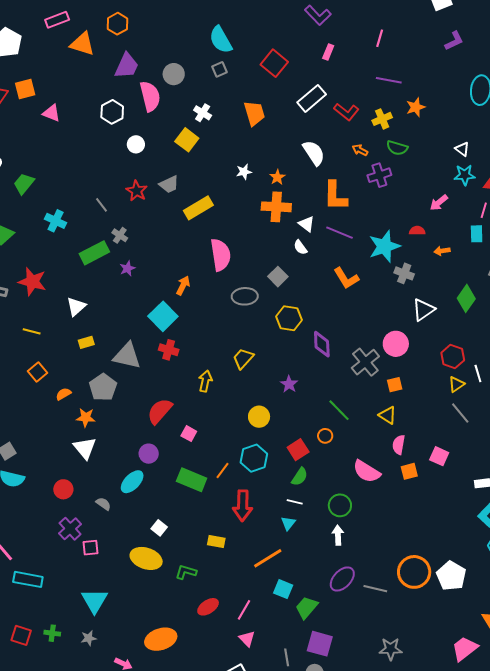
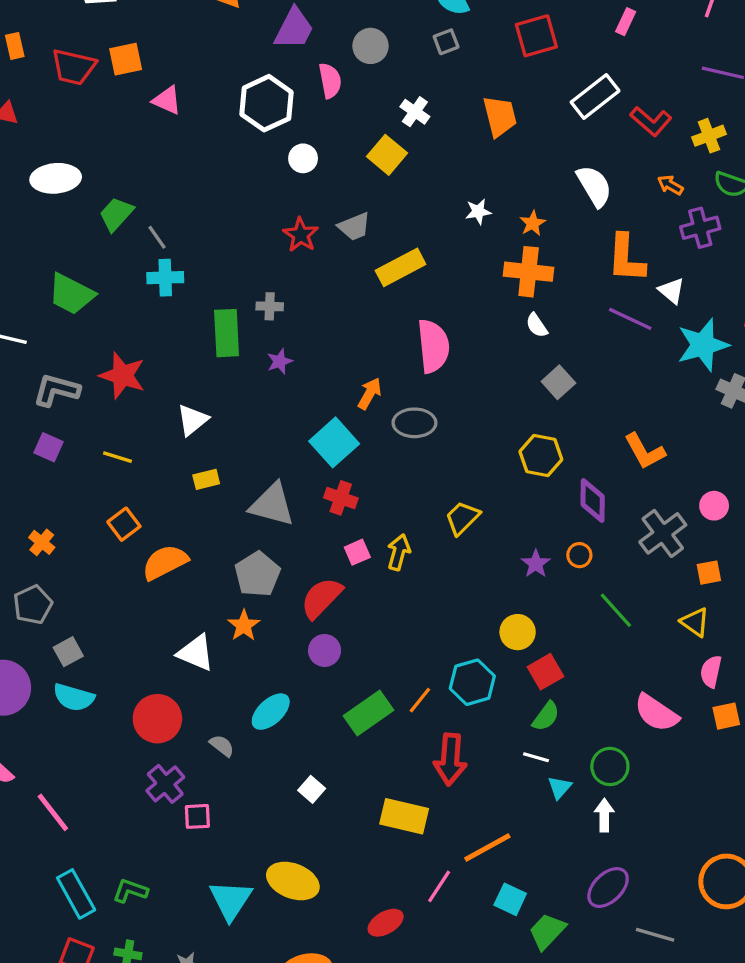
red square: (274, 63) -> (536, 36), turned 32
pink semicircle: (150, 96) -> (330, 81), size x0.7
white hexagon: (112, 112) -> (267, 103), size x1.4
gray line: (102, 205) -> (157, 237), moved
cyan cross: (56, 221) -> (165, 278), turned -30
white triangle: (307, 224) -> (671, 291), moved
gray cross: (120, 235) -> (270, 306), turned -35
white semicircle: (300, 247) -> (537, 325), moved
green rectangle: (94, 253) -> (227, 333), turned -68
gray square: (278, 277) -> (558, 382), moved
orange L-shape: (346, 278) -> (645, 451), moved
gray ellipse: (245, 296) -> (414, 423), moved
pink circle: (396, 344) -> (714, 506), size x0.7
gray pentagon: (103, 387) -> (257, 574), moved
orange semicircle: (63, 394) -> (165, 562), size x1.8
yellow circle: (259, 417) -> (518, 632), moved
orange star: (86, 418) -> (244, 625), moved, turned 30
pink square: (189, 434) -> (357, 552), moved, turned 35
orange circle: (325, 436) -> (579, 555), moved
white triangle: (85, 448) -> (196, 653), turned -30
purple circle: (149, 454) -> (325, 650), moved
green rectangle: (192, 480) -> (368, 713), turned -60
red circle: (63, 489) -> (157, 719), size x1.5
cyan triangle: (288, 523) -> (560, 787), moved
yellow rectangle: (216, 542) -> (404, 816), size x1.6
yellow ellipse: (146, 558) -> (293, 881), moved
green L-shape: (186, 572) -> (130, 891), moved
cyan rectangle: (28, 579) -> (76, 894), moved, turned 48
gray line: (375, 589) -> (655, 935), moved
cyan triangle: (94, 601) -> (231, 900), moved
pink line: (244, 610) -> (439, 886), moved

